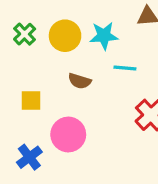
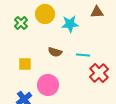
yellow circle: (65, 36) -> (45, 14), moved
cyan line: (125, 68) -> (83, 55), moved

